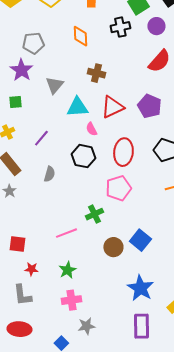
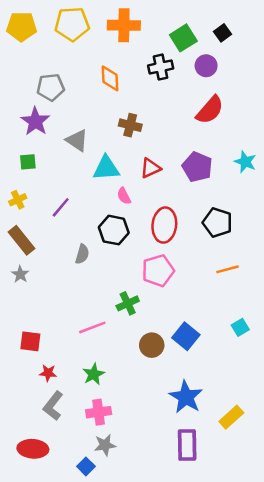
gray triangle: (54, 85) -> (77, 140), turned -36
red triangle: (112, 107) -> (150, 168), size x0.7
gray semicircle: (49, 174) -> (82, 254), moved
gray L-shape: (22, 295) -> (53, 406), moved, turned 45
gray star: (86, 326) -> (105, 445), moved

